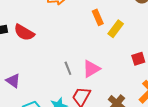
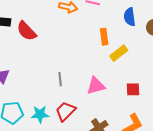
pink triangle: (91, 69) -> (96, 86), moved

